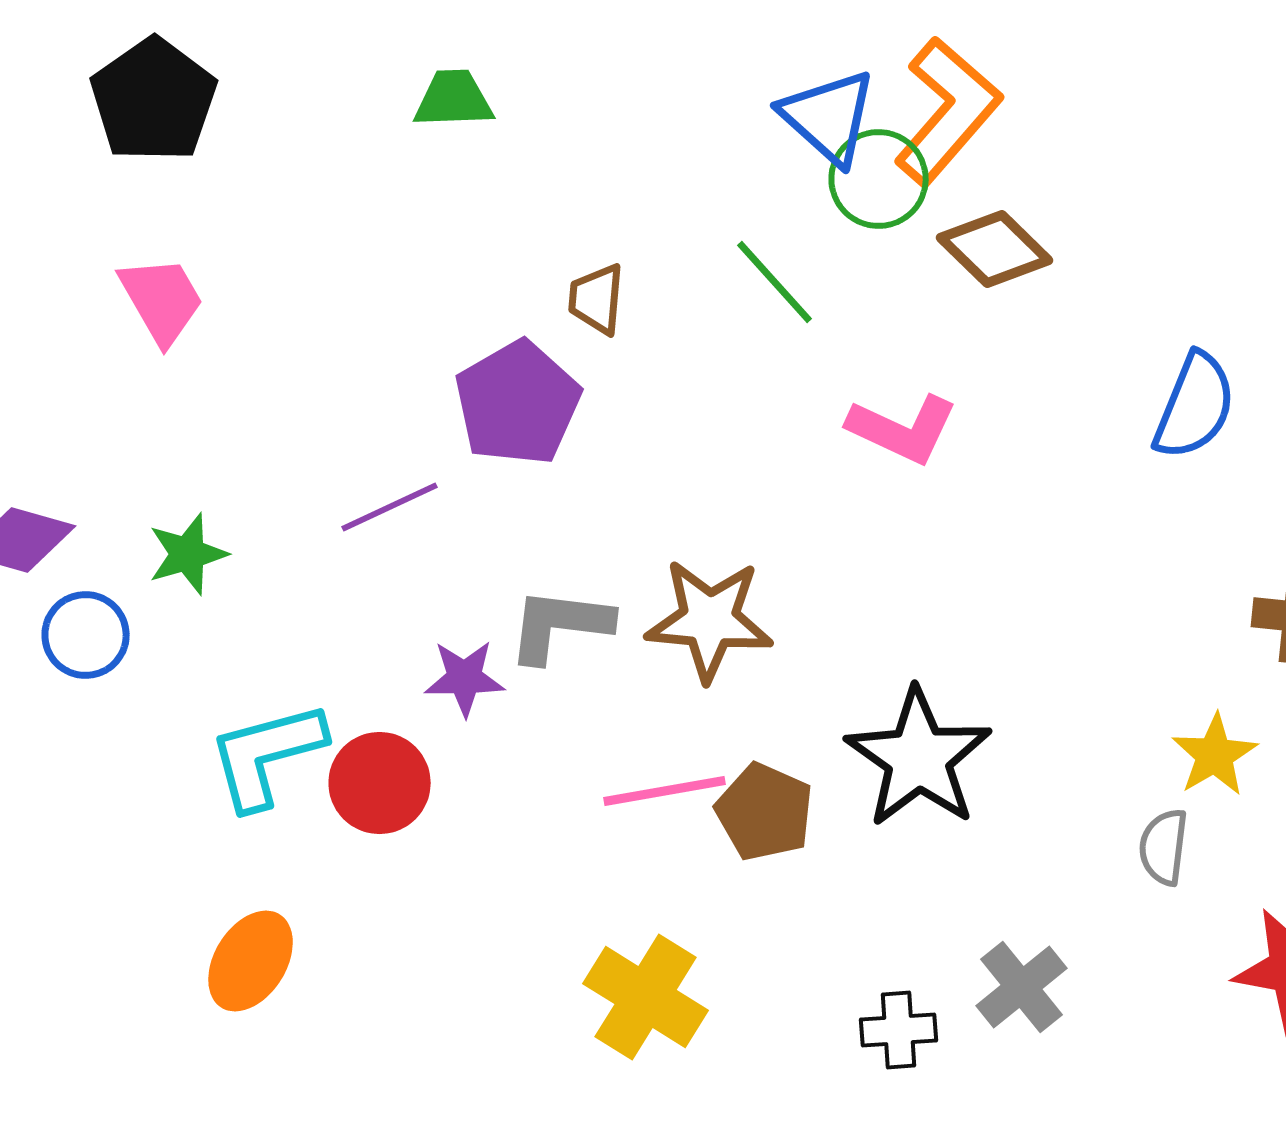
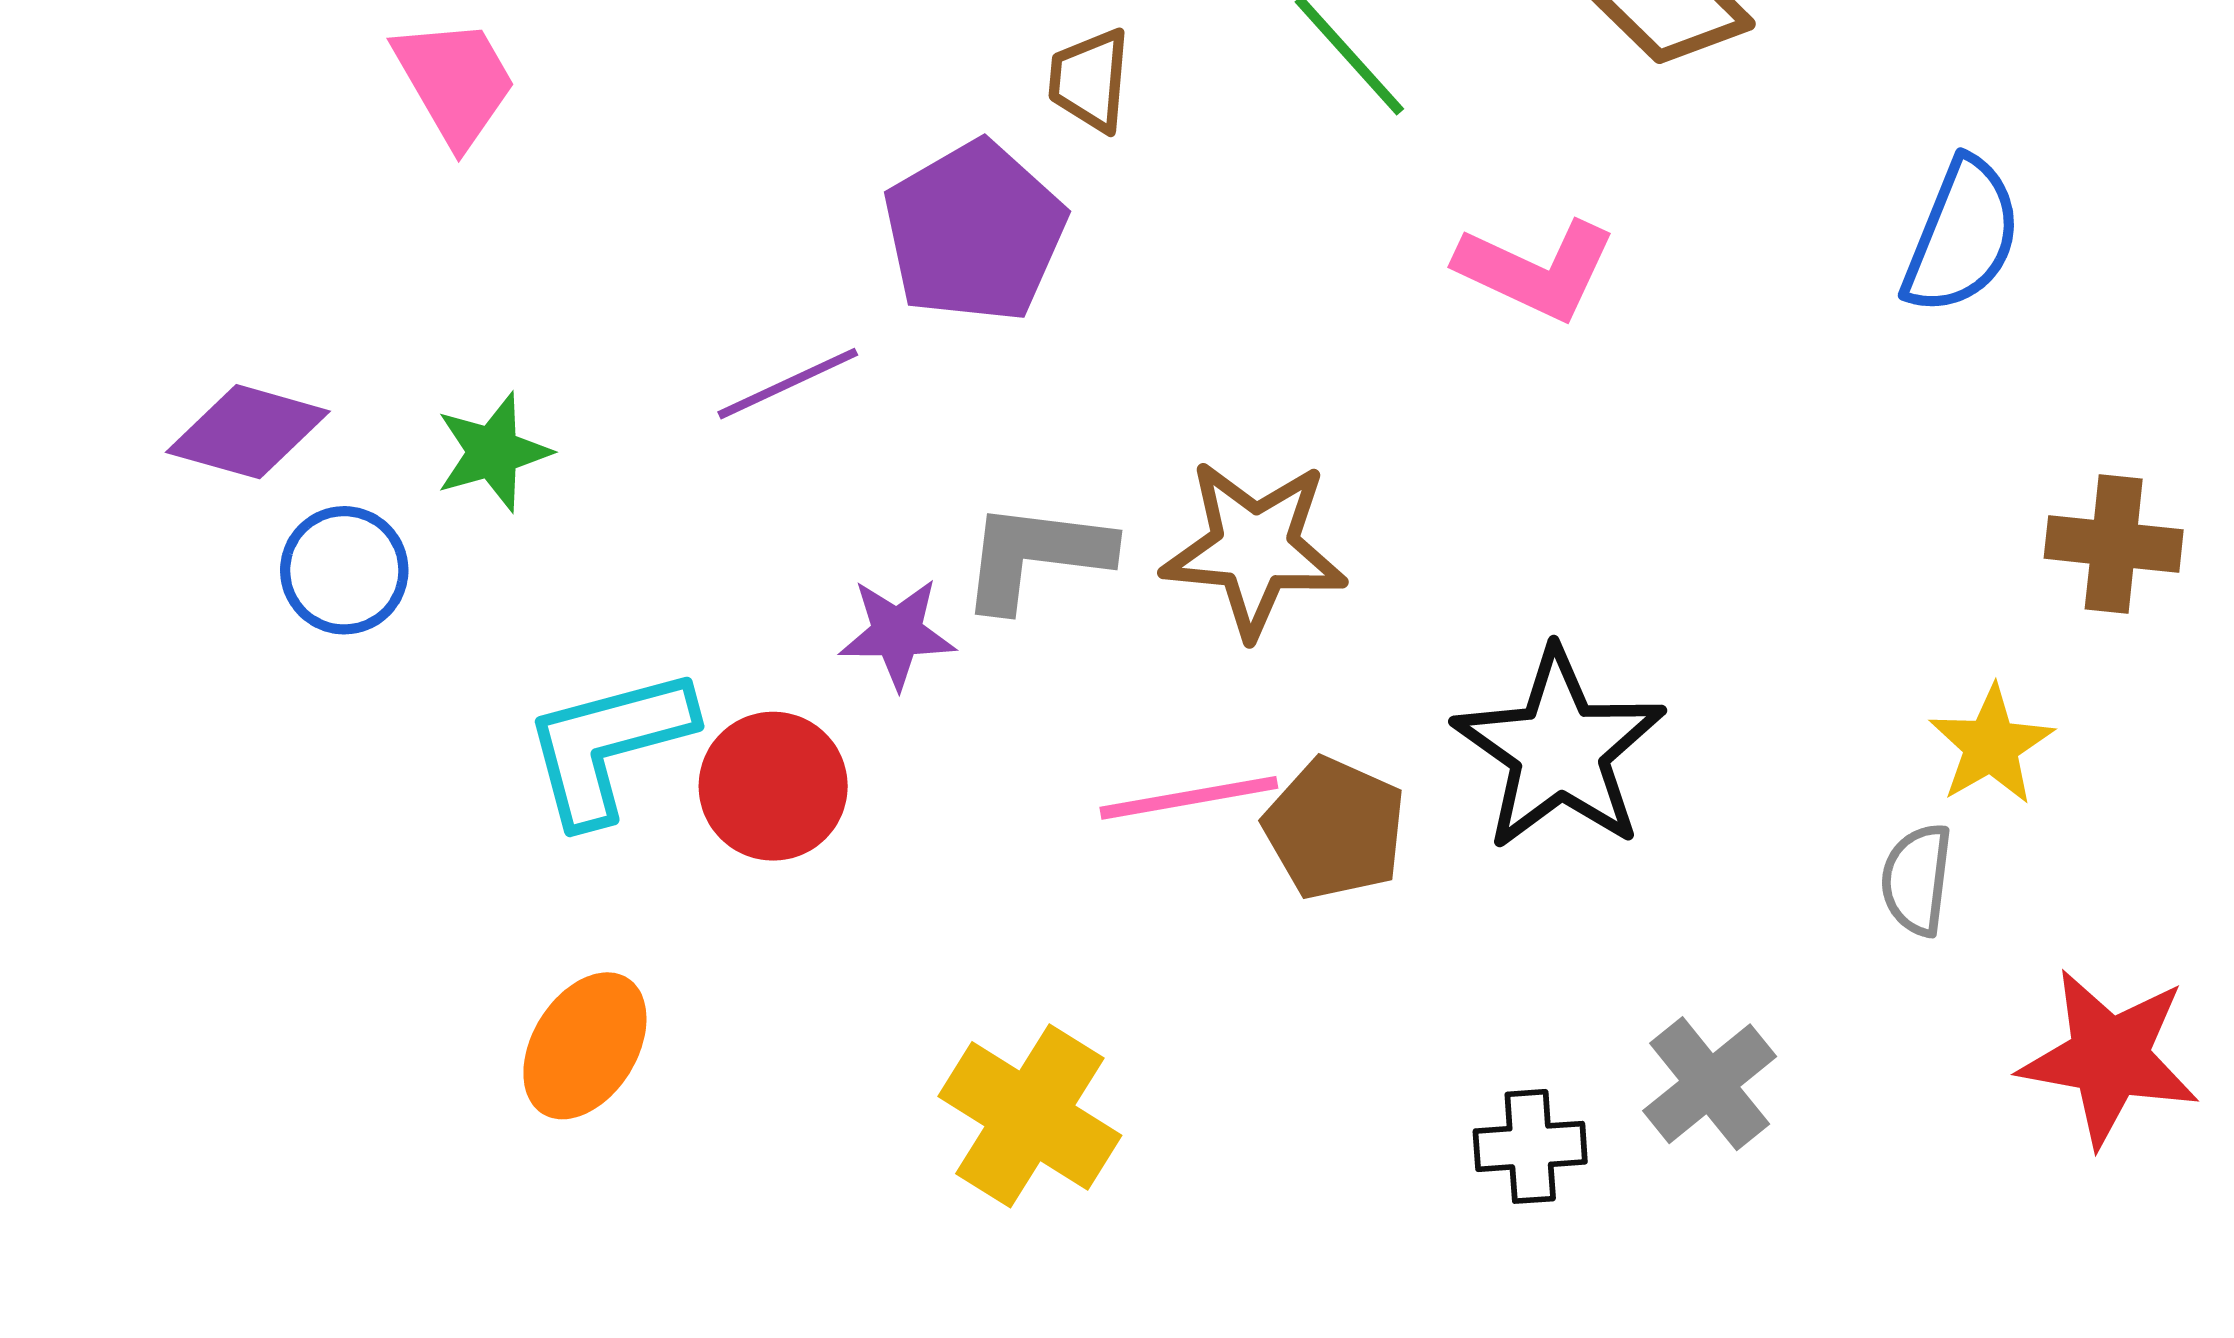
yellow cross: (646, 997) -> (1030, 1116), moved

